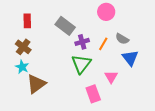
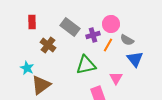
pink circle: (106, 12) -> (111, 24), moved
purple cross: (82, 42) -> (93, 35), moved
brown cross: (23, 47) -> (48, 45), moved
green triangle: (81, 64) -> (86, 65), turned 40

